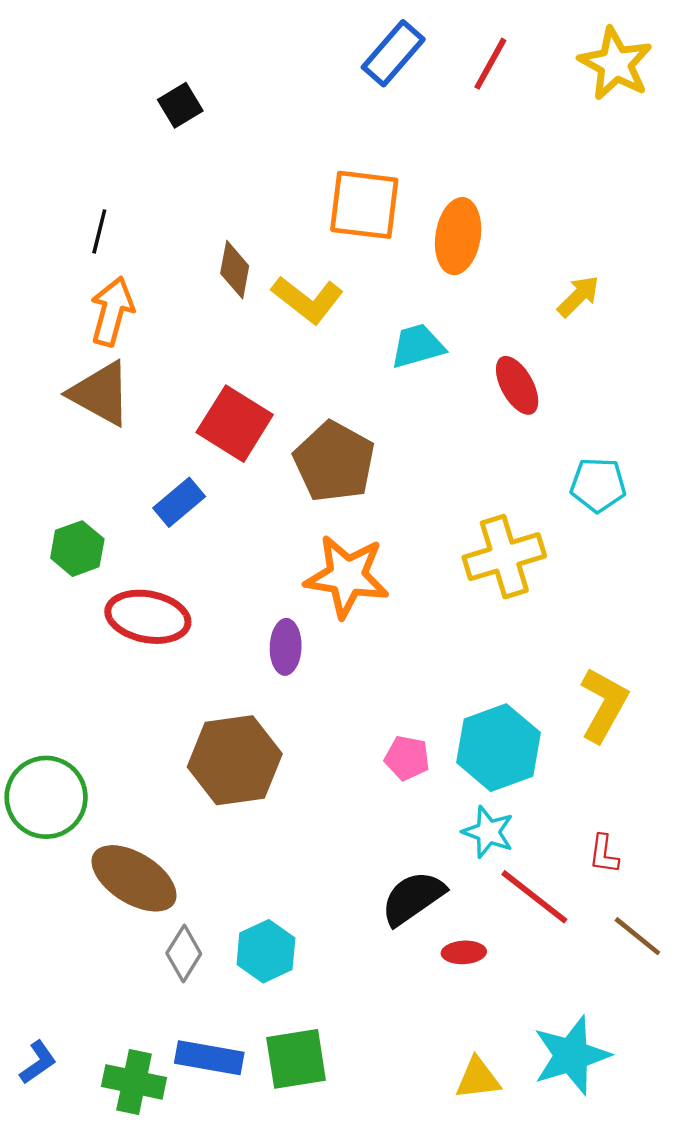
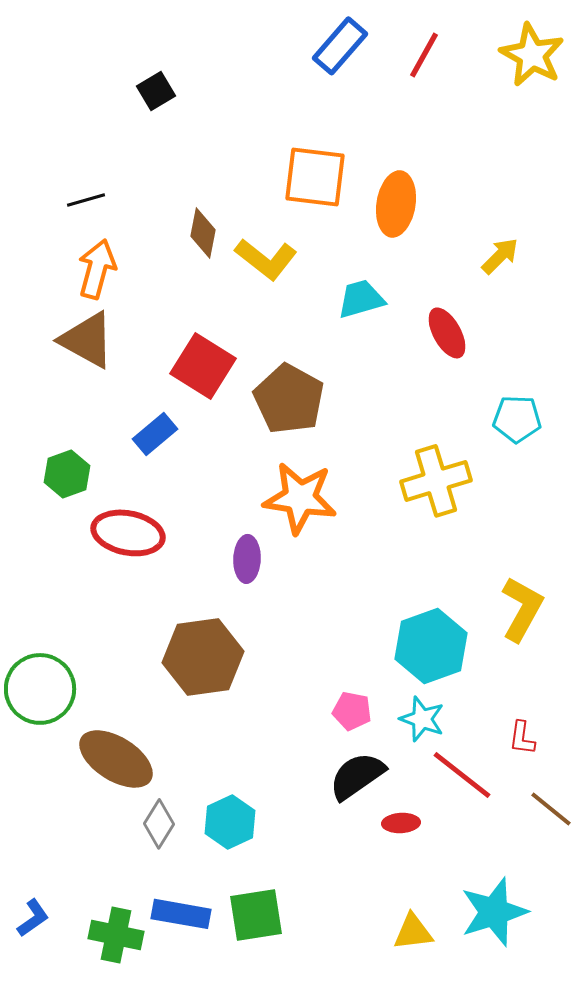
black line: (99, 231) -> (86, 200), turned 60
pink pentagon: (407, 758) -> (352, 711), moved

